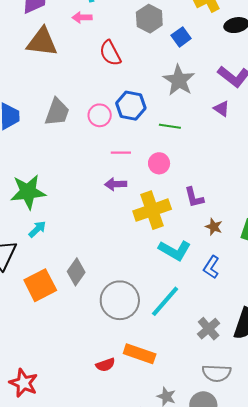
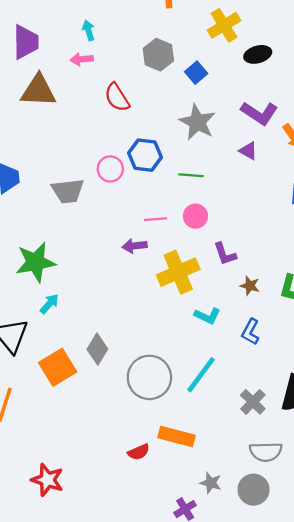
gray trapezoid: (57, 112) -> (68, 191), moved, turned 68
pink line: (121, 153) -> (156, 219), moved
pink circle: (159, 163) -> (196, 216), moved
cyan L-shape: (175, 250) -> (207, 316), size x0.7

